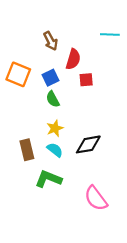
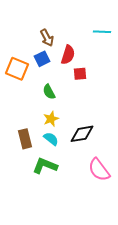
blue square: (51, 78) -> (42, 59), moved
pink semicircle: (96, 198) -> (99, 170), moved

